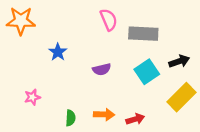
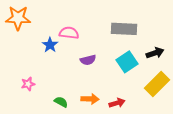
pink semicircle: (109, 20) -> (69, 33), moved, turned -60
green semicircle: (71, 118) -> (61, 102), turned -64

